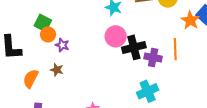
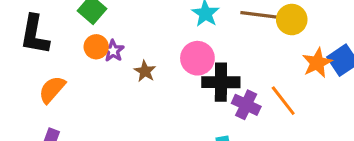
orange circle: (48, 35) -> (96, 47), moved
orange line: (175, 49) -> (283, 101), turned -50
brown star: (57, 70) -> (145, 71), moved

